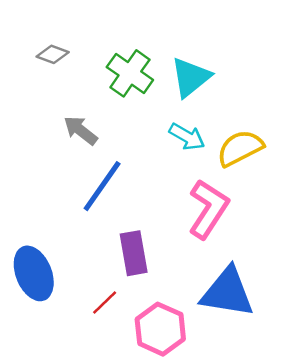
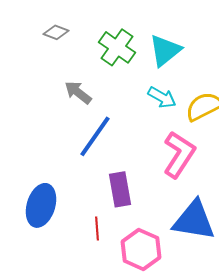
blue ellipse: (34, 273) -> (41, 205), turned 39
red line: (105, 303) -> (97, 228), turned -50

